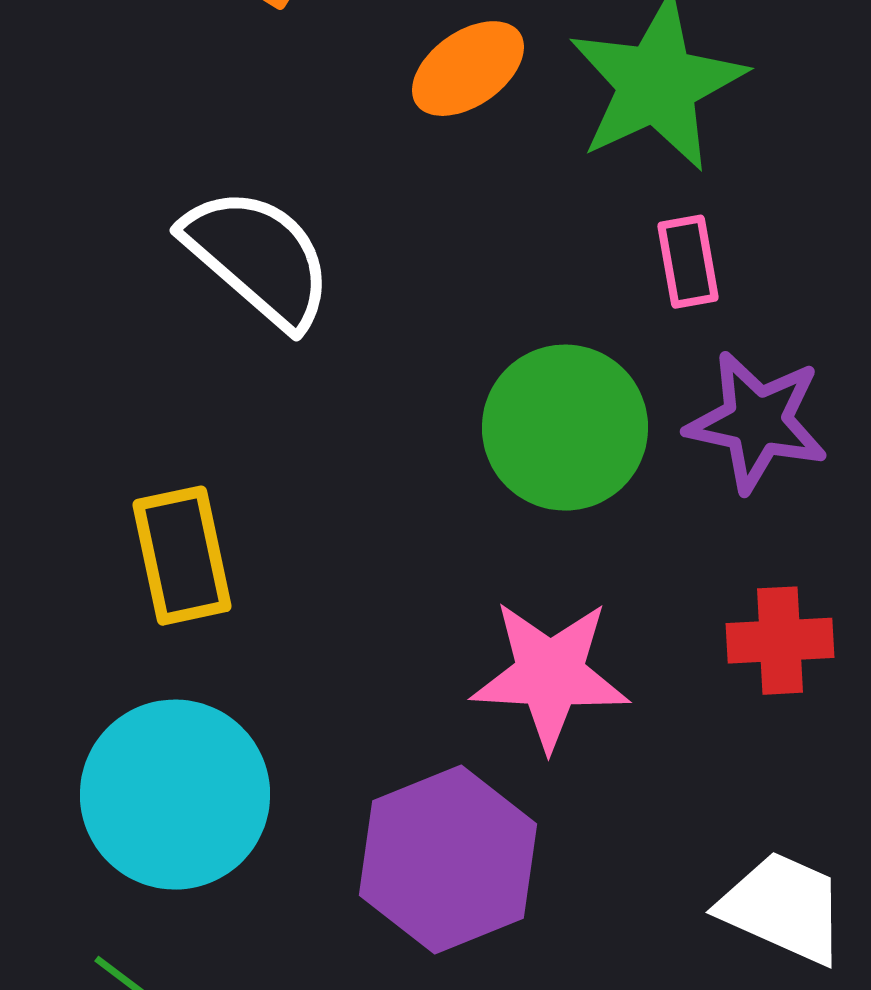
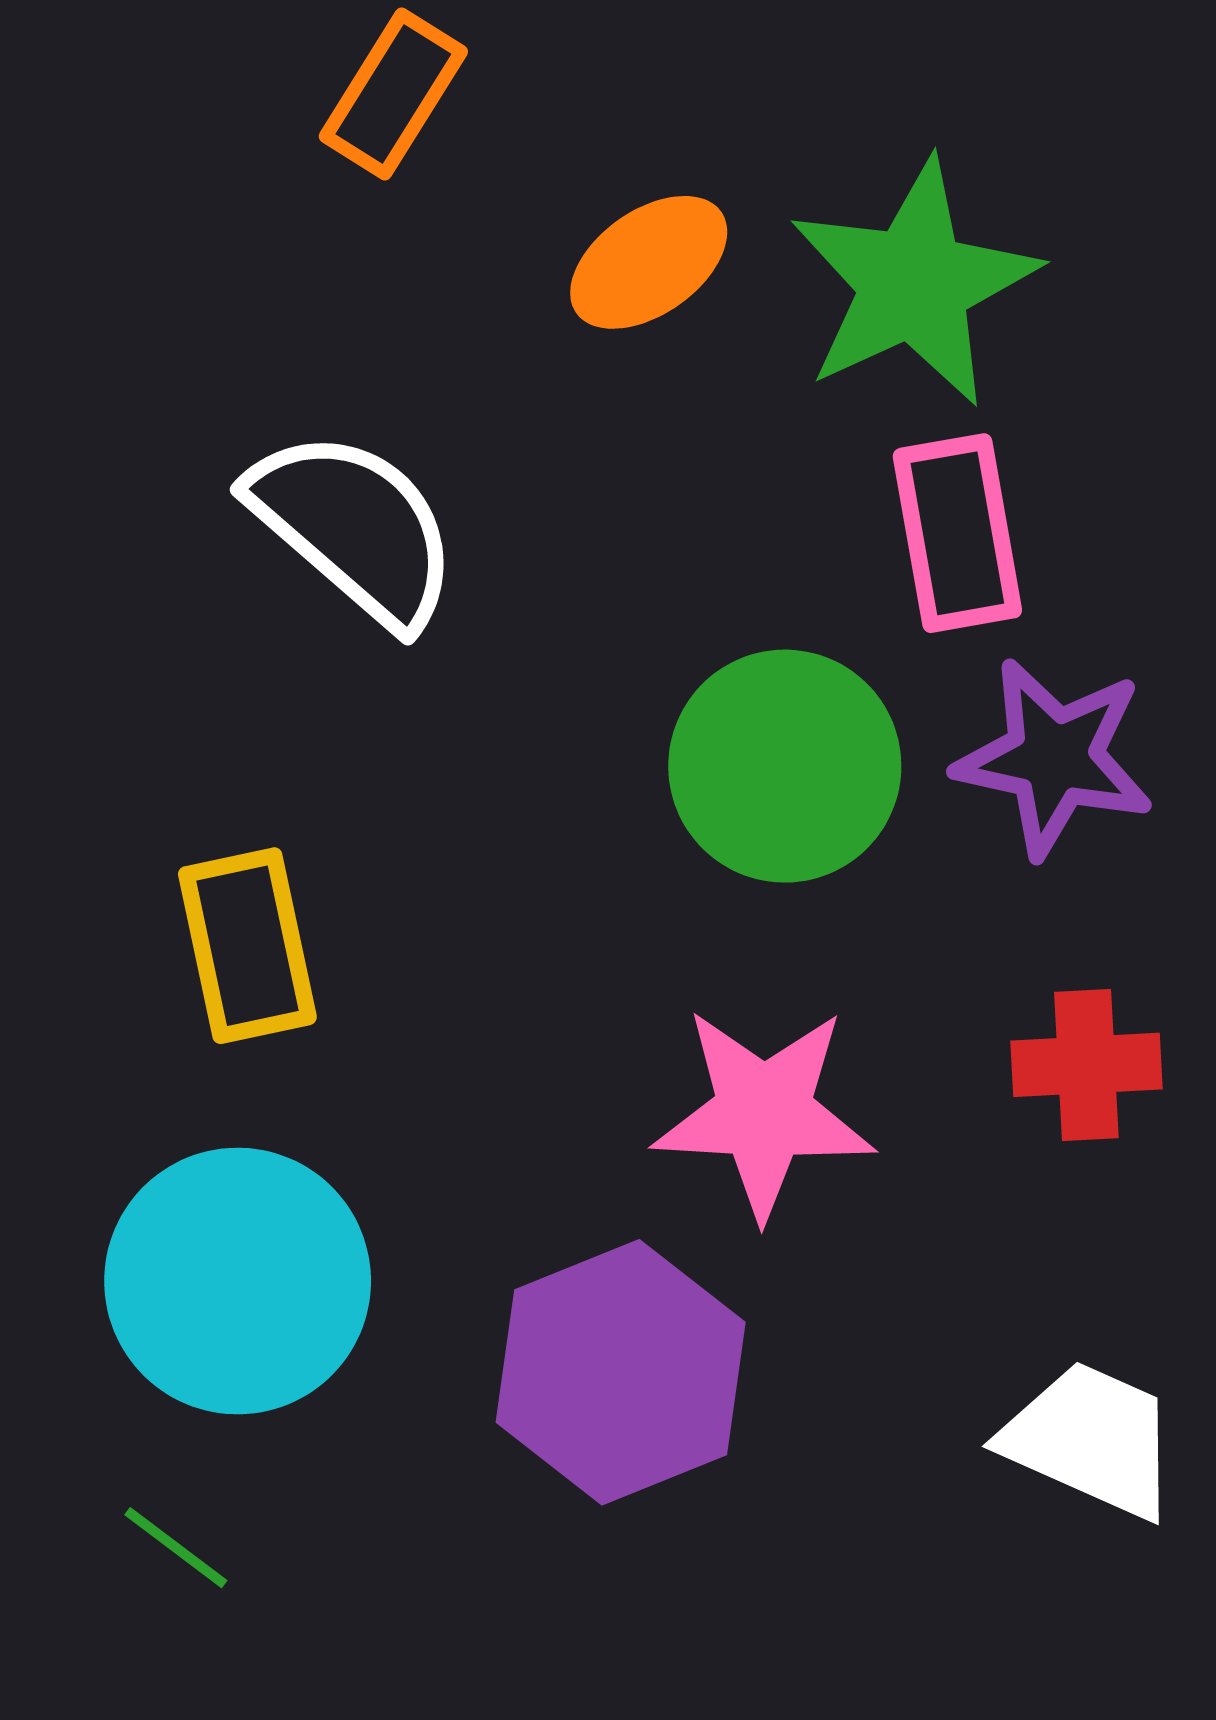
pink rectangle: (688, 262) -> (957, 533), size x1.5

